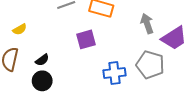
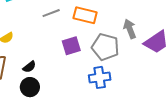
gray pentagon: (150, 65) -> (105, 47), moved

